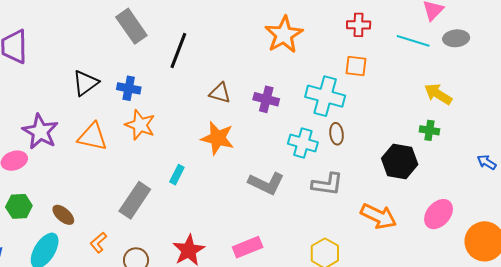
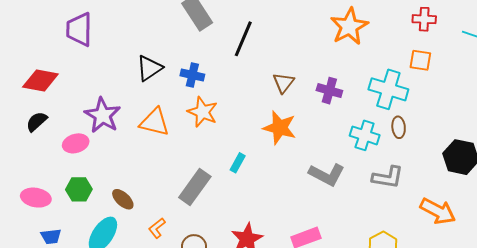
brown triangle: (220, 93) -> (283, 83), turned 50

